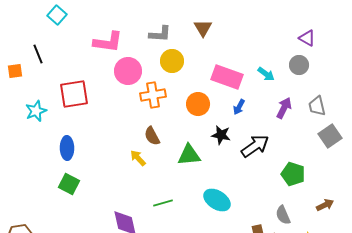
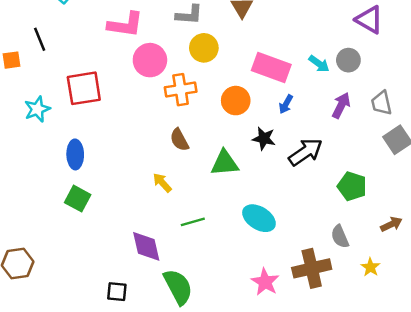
purple triangle: (307, 38) -> (369, 20), size x1.4
gray circle: (299, 65) -> (348, 60), moved
yellow arrow: (138, 158) -> (162, 183), moved

